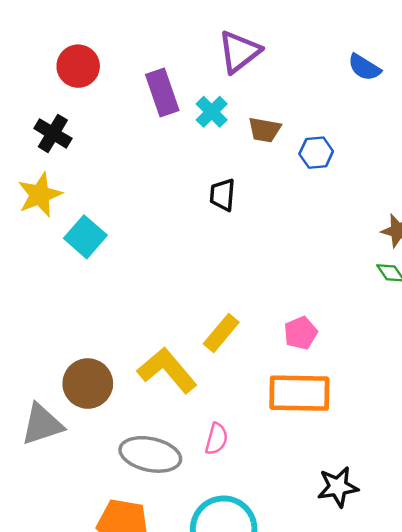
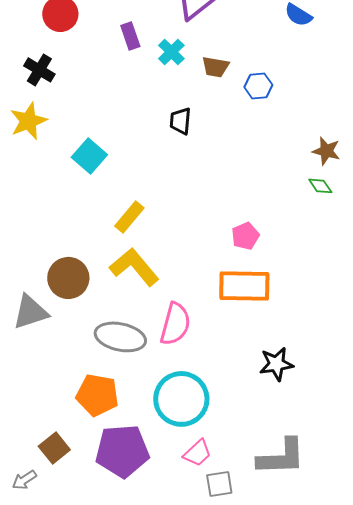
purple rectangle: (162, 93) -> (130, 36), size x0.7
cyan square: (85, 237) -> (89, 156), moved
yellow rectangle: (221, 333) -> (129, 217), moved
pink semicircle: (216, 439) -> (175, 324), size x1.6

